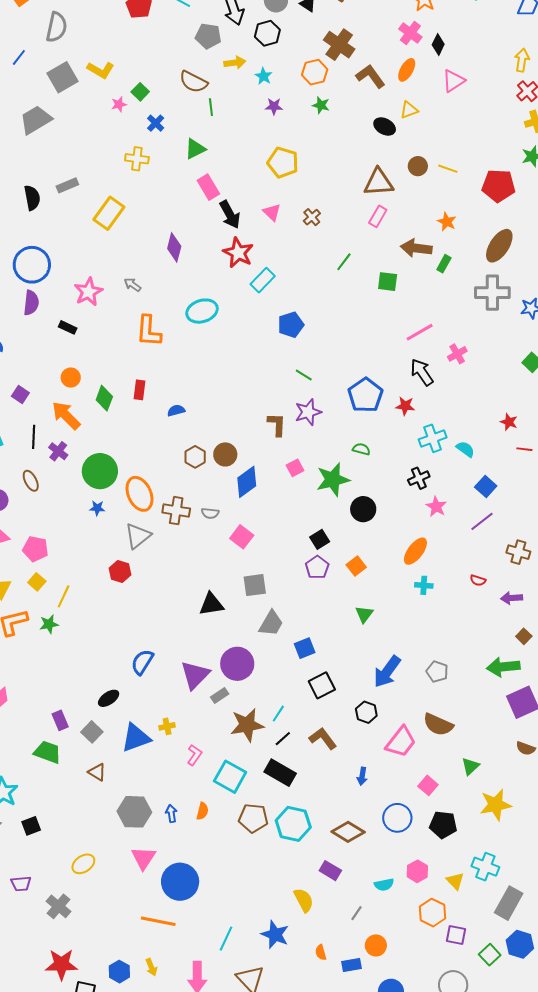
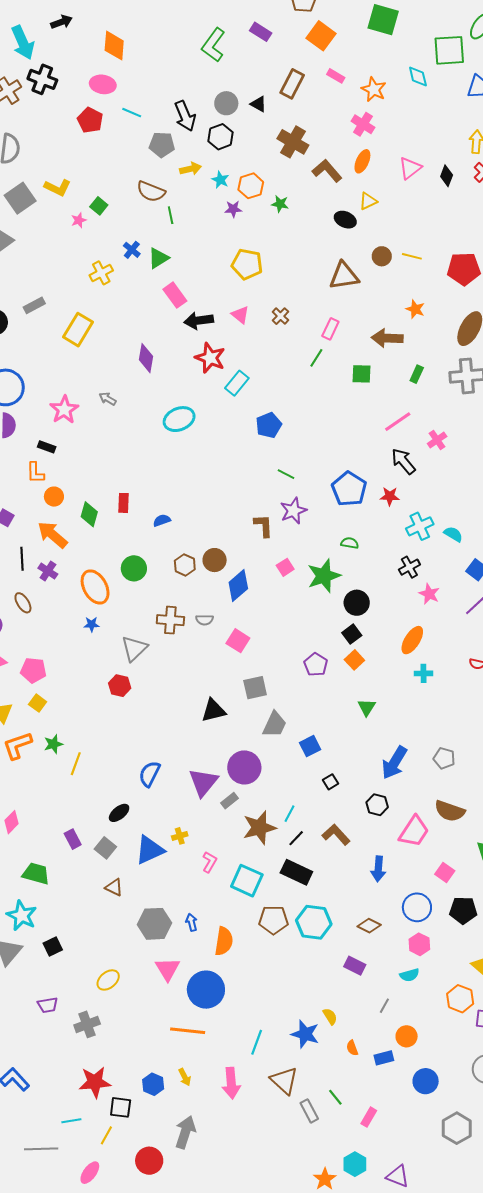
black diamond: (438, 45) -> (447, 176), moved
orange hexagon: (315, 72) -> (251, 186), moved
blue cross: (156, 123) -> (132, 250), moved
yellow cross: (137, 159) -> (101, 273), turned -30
black arrow: (230, 215) -> (199, 321), turned 116
pink rectangle: (378, 216) -> (330, 329), moved
green rectangle: (444, 264) -> (417, 374), moved
orange L-shape: (149, 331) -> (35, 473), moved, size x0.7
green circle: (100, 471) -> (134, 568), moved, size x0.7
orange ellipse: (139, 494) -> (95, 587), moved
black square: (320, 539) -> (352, 634), moved
yellow line: (64, 596) -> (76, 764), moved
black square: (322, 685) -> (330, 782), size x0.6
green trapezoid: (48, 752) -> (36, 874), moved
blue arrow: (362, 776) -> (378, 869), size x1.4
orange semicircle: (202, 811) -> (224, 941), moved, size x1.6
brown diamond: (348, 832) -> (369, 926), size x0.7
pink hexagon: (417, 871) -> (419, 944), moved
yellow semicircle: (304, 900) -> (330, 1016), moved, size x0.7
gray cross: (59, 906) -> (87, 1024), turned 35

